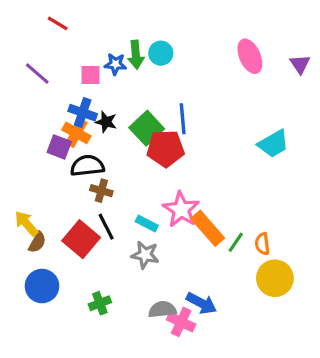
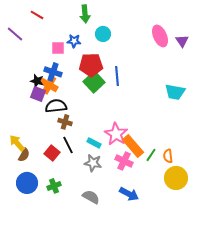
green arrow: (136, 55) -> (85, 14), moved
purple triangle: (300, 64) -> (182, 41), moved
purple line: (37, 73) -> (15, 34), moved
black star: (106, 122) -> (37, 81), moved
cyan trapezoid: (273, 144) -> (175, 92), turned 40
red pentagon: (165, 148) -> (91, 65), moved
red square: (81, 239) -> (52, 153), size x0.7
green cross: (100, 303) -> (54, 186), moved
gray semicircle: (162, 309) -> (91, 197), moved, turned 36
pink cross: (181, 322) -> (124, 161), moved

